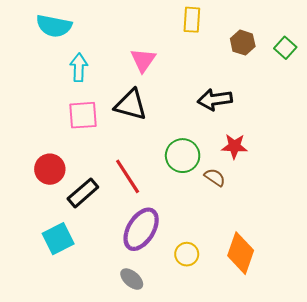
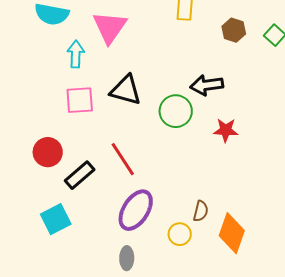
pink triangle: (143, 60) -> (110, 27), moved, size x1.4
green circle: (183, 156) -> (176, 111), moved
brown semicircle: (215, 177) -> (201, 211), moved, turned 70
gray ellipse: (132, 279) -> (127, 258), turned 50

